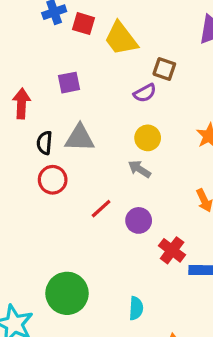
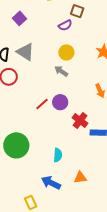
purple square: (69, 83) -> (20, 18), turned -32
gray triangle: (80, 138) -> (25, 52), turned 30
red line: (101, 209) -> (42, 104), moved

